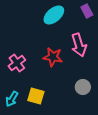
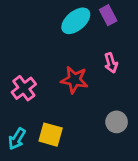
purple rectangle: (87, 11) -> (108, 15), moved
pink arrow: (79, 45) -> (111, 63), size x0.6

